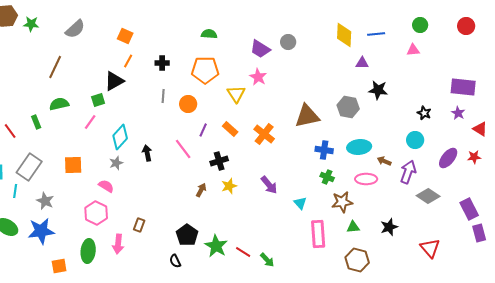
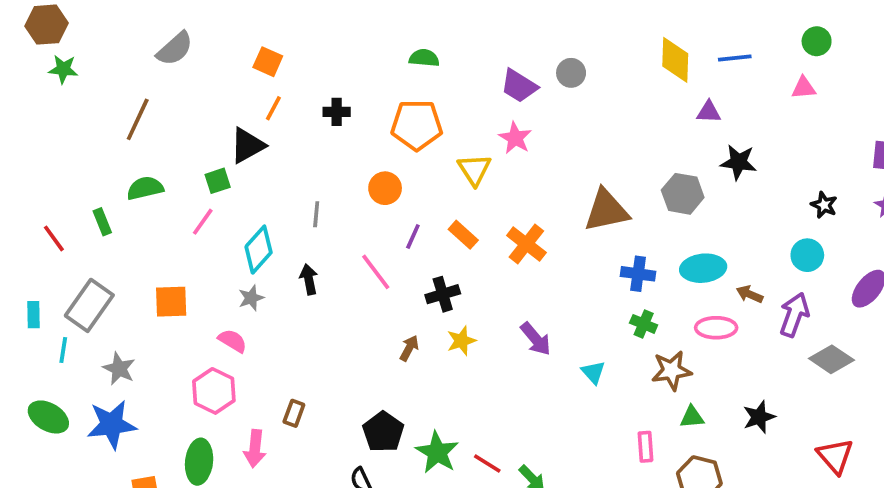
green star: (31, 24) -> (63, 69), moved
gray line: (163, 96) -> (316, 214), moved
pink rectangle: (318, 234) -> (645, 447), moved, size x0.6

